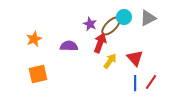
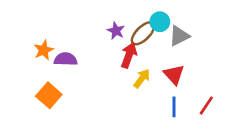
gray triangle: (148, 18) -> (179, 36), moved
purple semicircle: (69, 46) -> (66, 59), moved
orange square: (38, 74) -> (49, 95), turned -36
red line: (151, 82) -> (206, 106), moved

